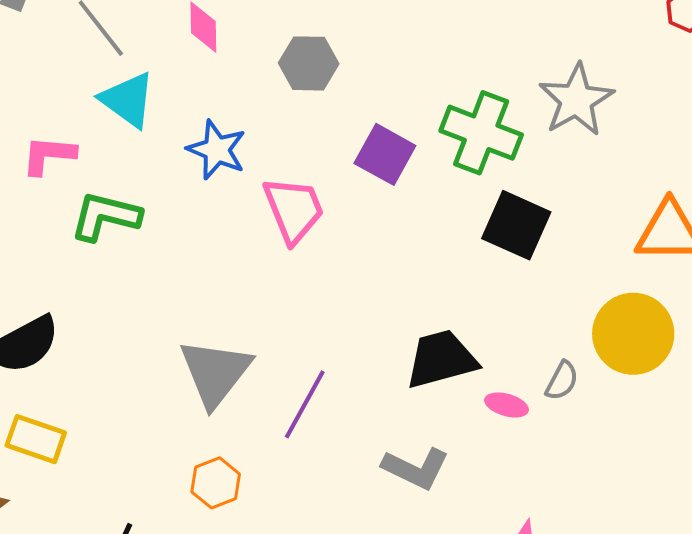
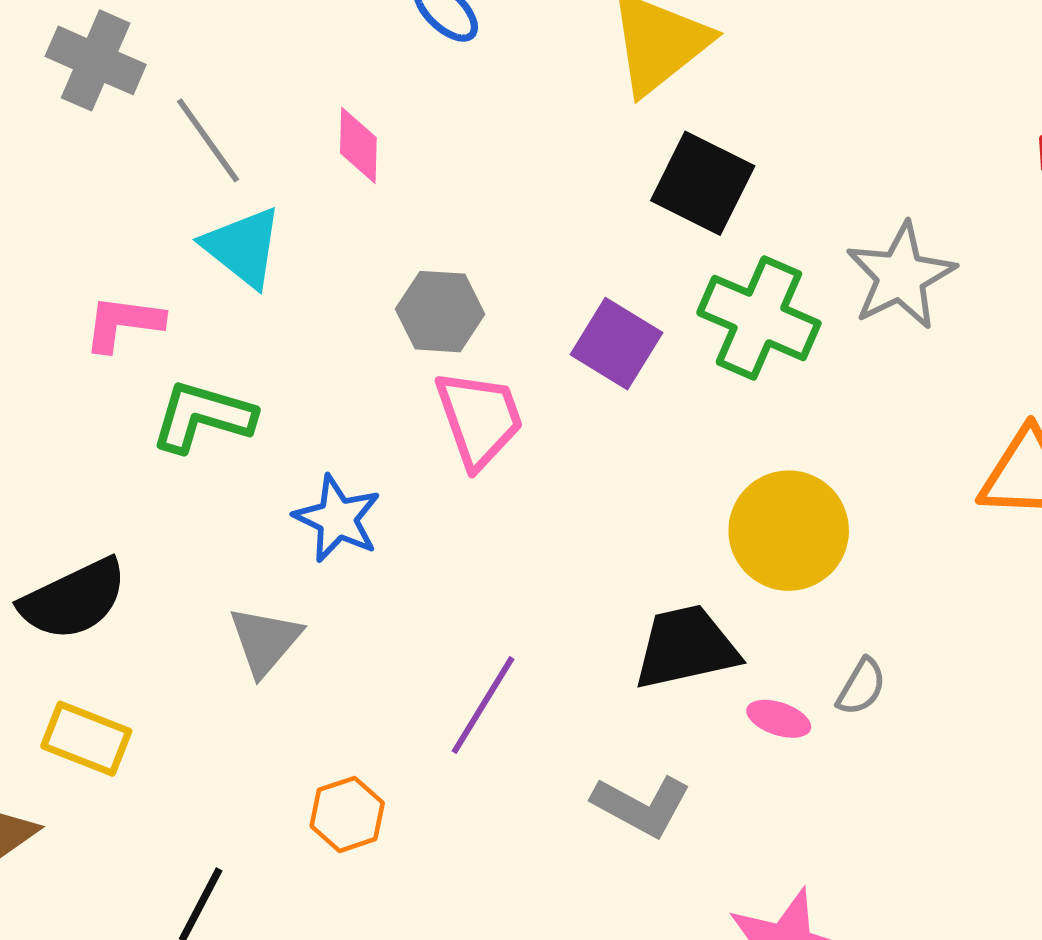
gray hexagon: (309, 63) -> (440, 312), moved
blue star: (217, 150) -> (337, 519), moved
black square: (516, 225) -> (703, 183), moved
yellow circle: (633, 334) -> (789, 531), moved
gray triangle: (215, 372) -> (265, 641), moved, size x0.7

